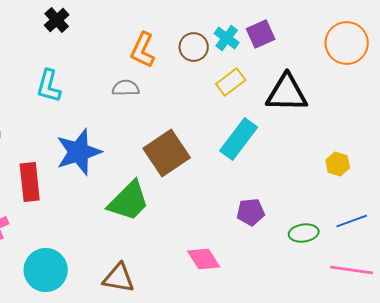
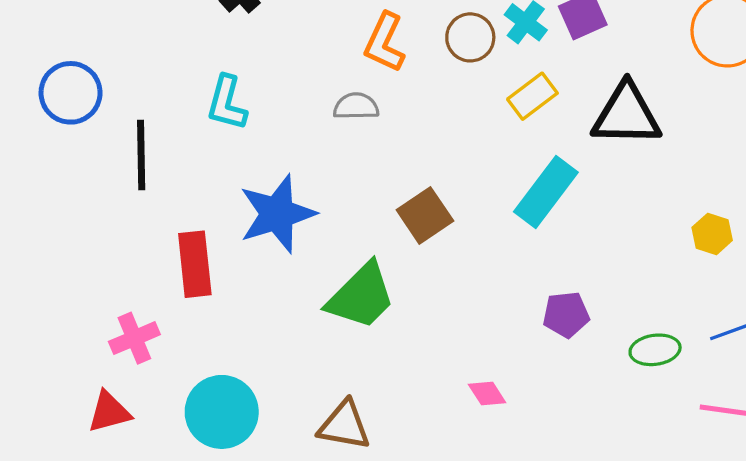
brown square: (167, 153) -> (425, 215), size x0.7
pink diamond: (204, 259) -> (487, 393), size x0.7

